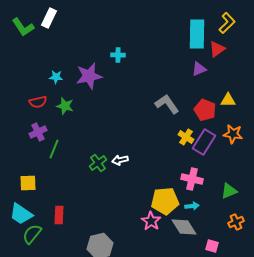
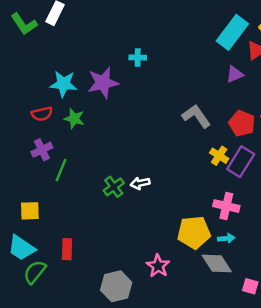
cyan rectangle: (197, 34) -> (232, 32), turned 36
cyan star: (56, 77) -> (63, 84), size x1.6
pink star: (151, 221) -> (158, 266), moved

